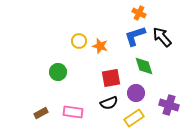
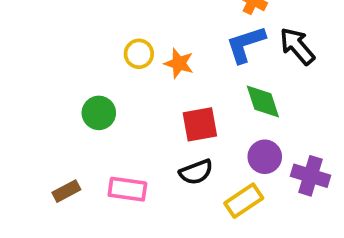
purple circle: (136, 93) -> (265, 157), moved

